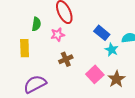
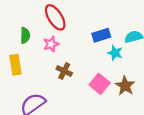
blue rectangle: (102, 33) -> (101, 35), turned -49
brown cross: (66, 59) -> (64, 71), turned -32

